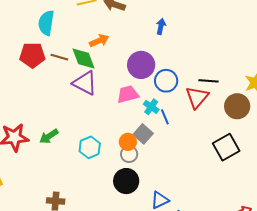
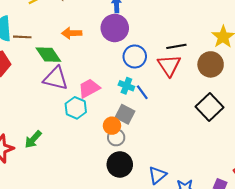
orange arrow: (99, 41) -> (72, 33), moved, turned -144
brown line: (59, 57) -> (22, 37), moved
purple circle: (141, 65) -> (115, 28), moved
pink trapezoid: (128, 94) -> (89, 88), moved
cyan hexagon: (90, 147) -> (76, 108), moved

